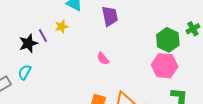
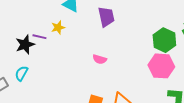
purple line: (43, 36) -> (39, 37), turned -48
pink semicircle: (103, 59) -> (100, 59), turned -32

